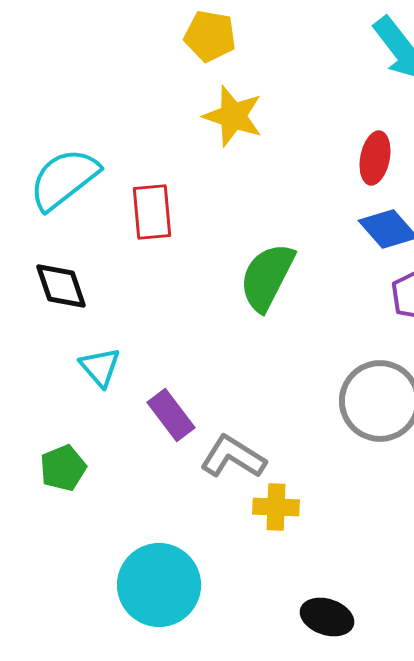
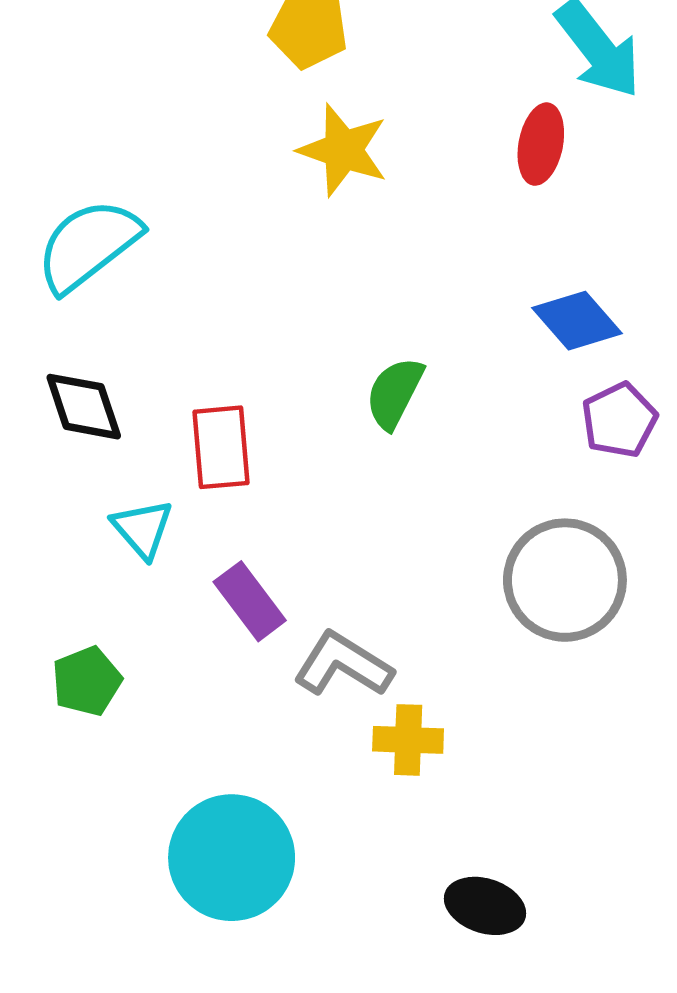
red ellipse: (375, 158) -> (541, 144), moved
red rectangle: (152, 212) -> (221, 447), moved
green semicircle: (267, 277) -> (394, 393), size x0.7

